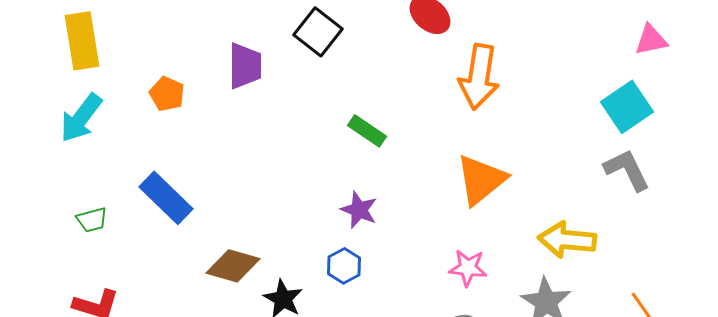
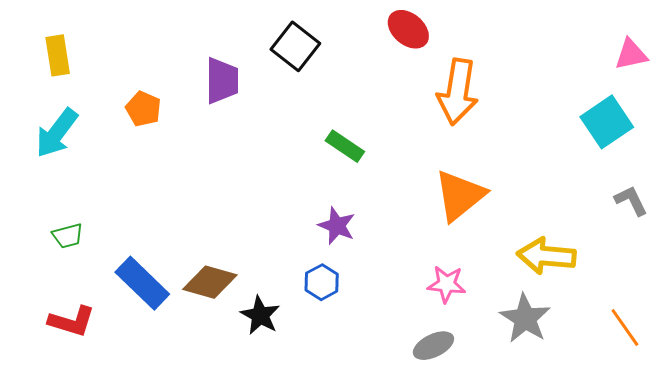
yellow rectangle: (82, 41) -> (58, 55), size x0.7
gray L-shape: (627, 170) -> (631, 201), moved, size x0.7
blue rectangle: (166, 198) -> (142, 283), moved

